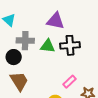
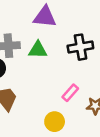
black cross: (70, 45) -> (80, 47), moved

